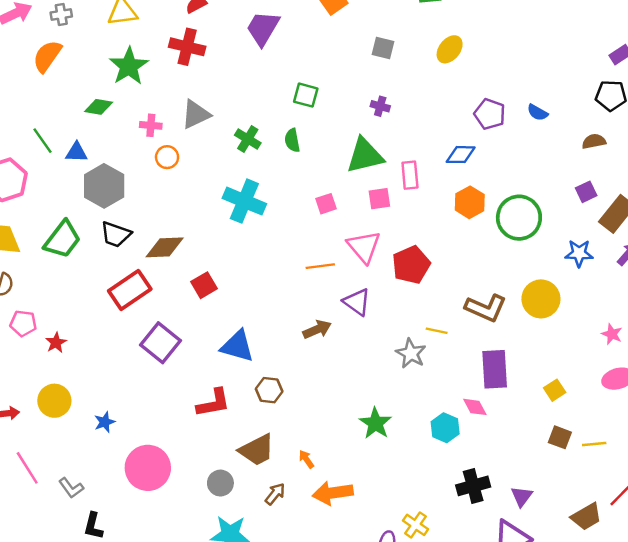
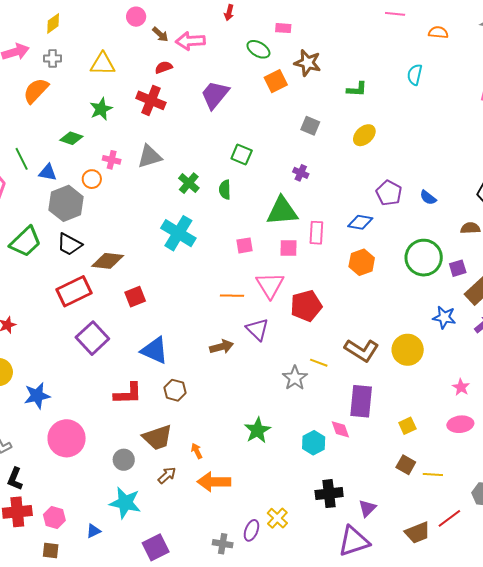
green star: (129, 66) -> (101, 109), size x0.7
orange circle: (167, 157) -> (92, 179), moved
green circle: (519, 218) -> (424, 258), moved
blue star: (105, 422) -> (37, 396), size x1.5

